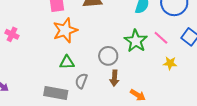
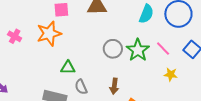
orange star: (65, 30) -> (49, 34), moved
gray circle: (108, 56) -> (113, 49), moved
gray semicircle: (81, 81) -> (81, 87), turned -49

